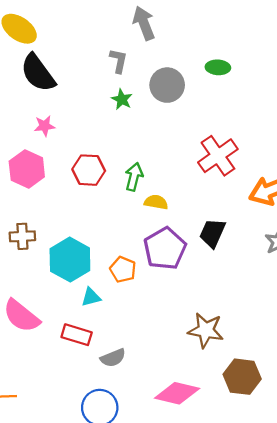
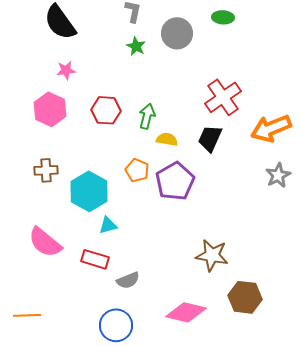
black trapezoid: (212, 233) -> (210, 138), moved
orange pentagon: (123, 269) -> (137, 170), moved

